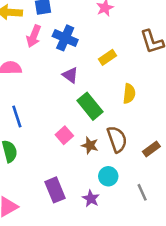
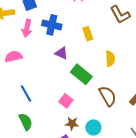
yellow rectangle: (107, 57) -> (88, 34), turned -64
brown star: (90, 145) -> (72, 123), moved
cyan circle: (108, 176) -> (93, 127), moved

